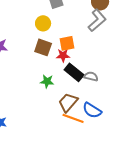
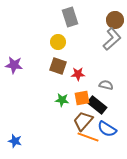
orange square: (67, 43) -> (82, 98), moved
black rectangle: (74, 72) -> (97, 105), moved
gray semicircle: (91, 76) -> (106, 85), moved

